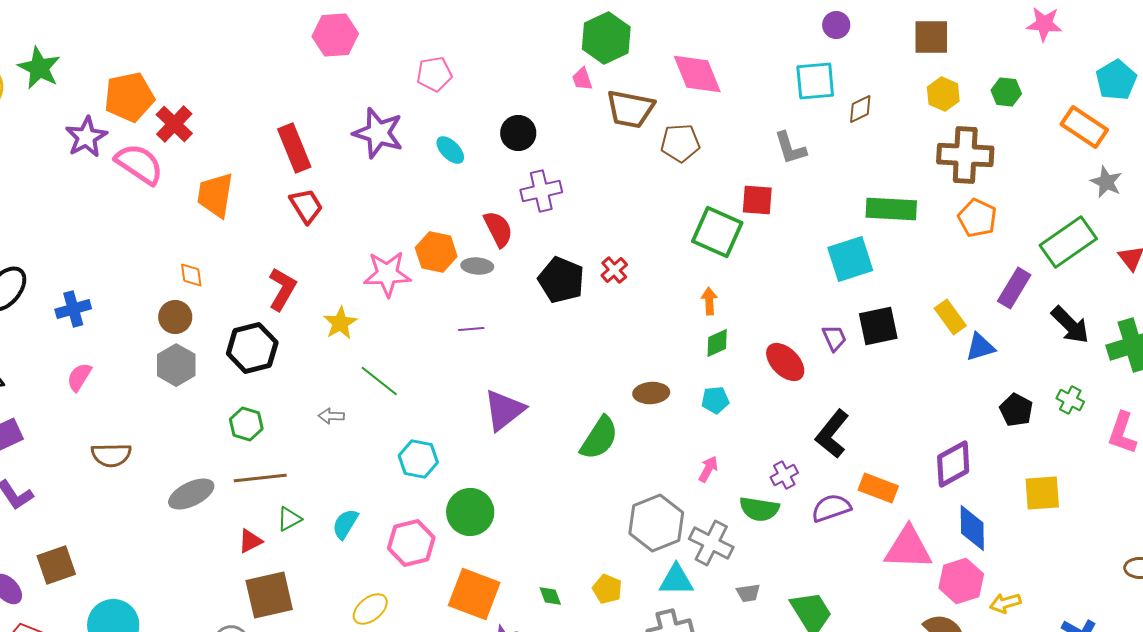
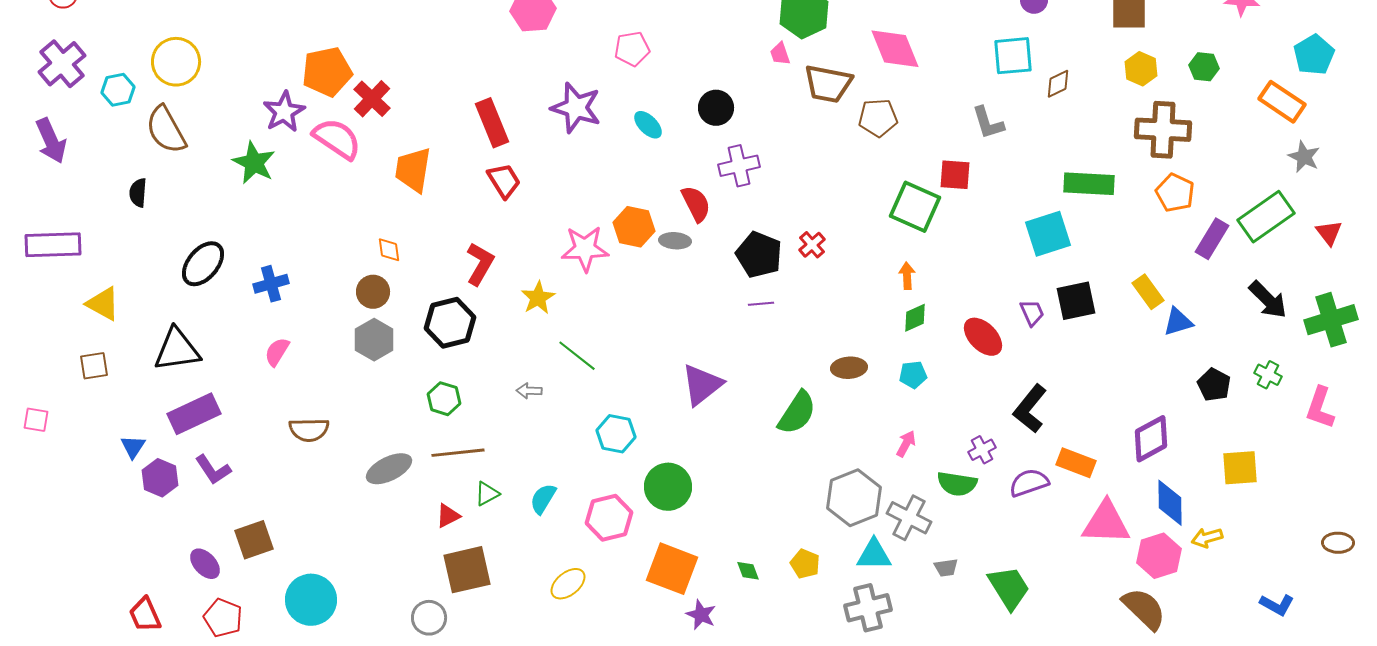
green star: (39, 68) -> (254, 163), moved
purple rectangle: (1014, 288) -> (1212, 239), moved
purple line: (471, 329) -> (761, 304), moved
yellow arrow: (1005, 603) -> (1207, 538), moved

